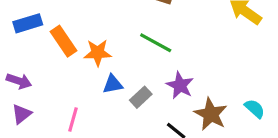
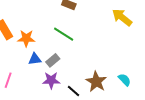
purple star: (180, 85) -> (51, 80), moved, turned -30
gray rectangle: (141, 97) -> (53, 60), moved

